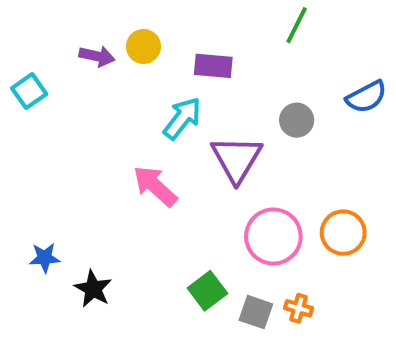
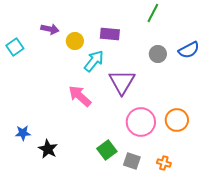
yellow circle: (143, 46) -> (75, 41), moved
gray circle: (297, 120) -> (158, 54), moved
orange cross: (299, 308) -> (164, 163), moved

